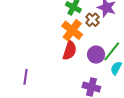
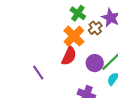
purple line: (25, 77) -> (38, 73), moved, turned -49

